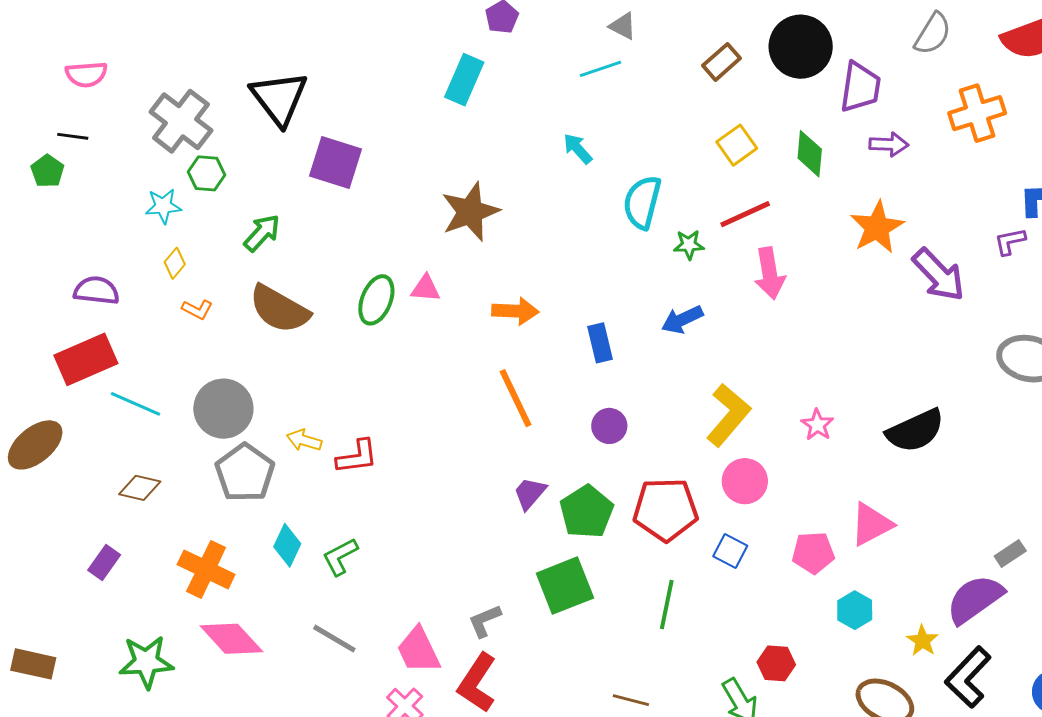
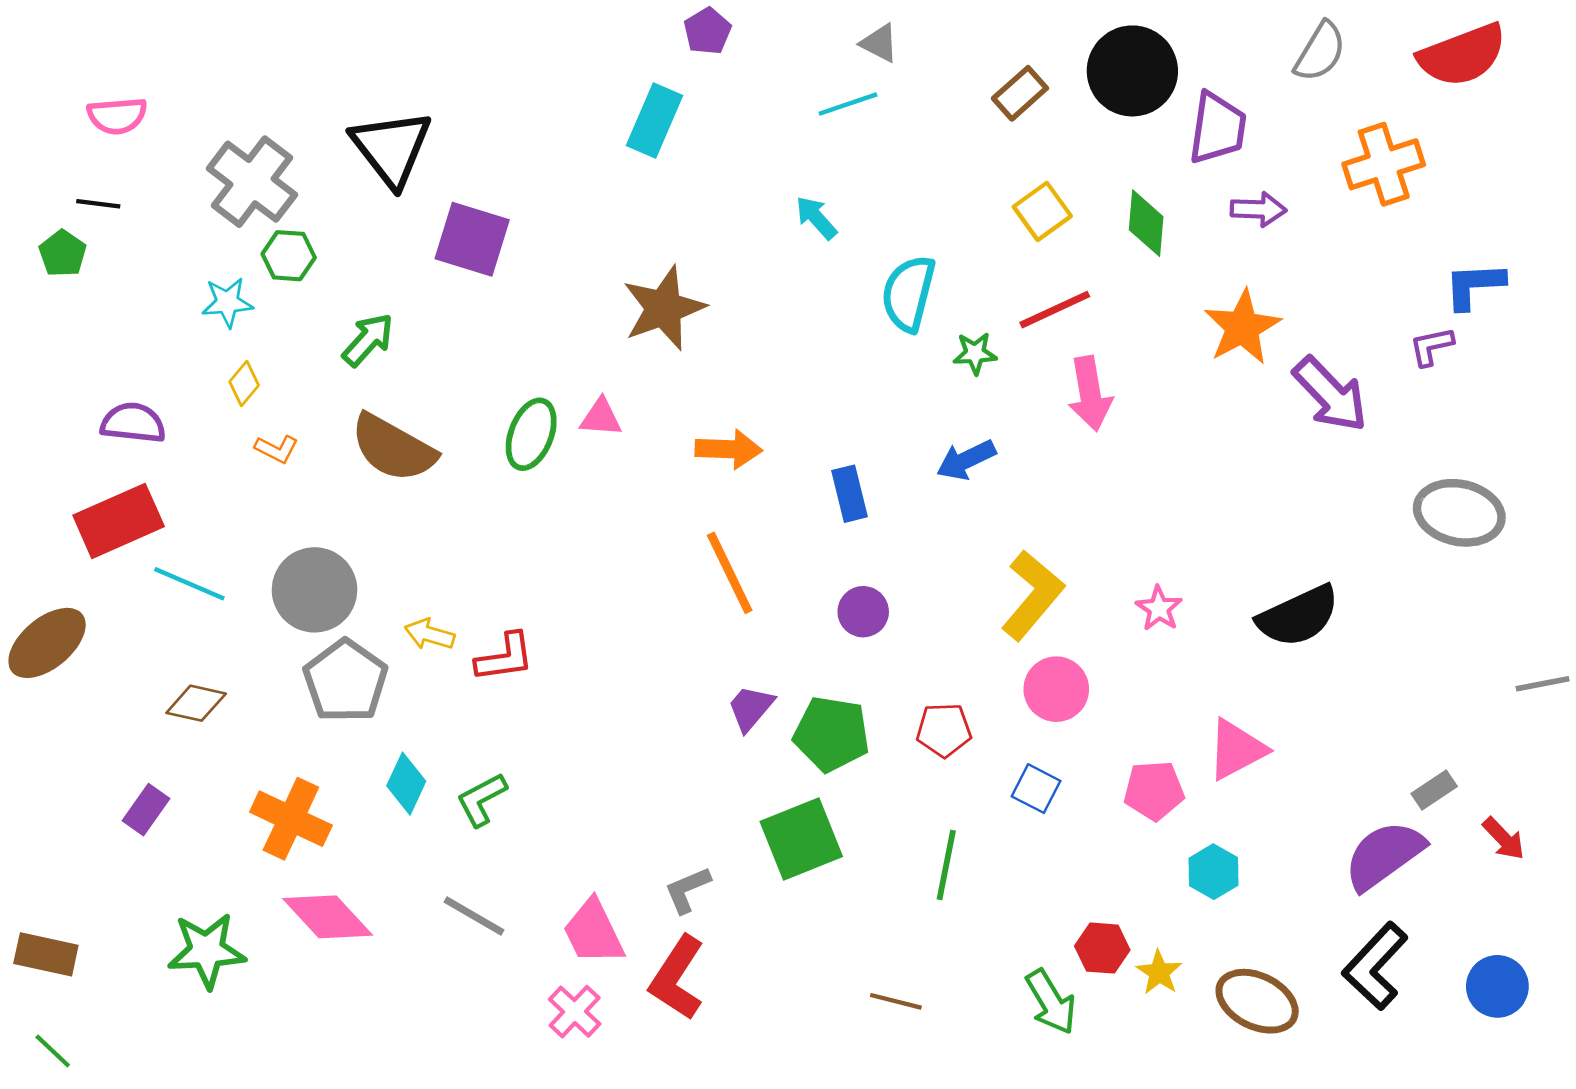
red pentagon: (666, 509) -> (944, 730), size x0.6
green pentagon: (587, 512) -> (831, 734), turned -30
yellow star: (922, 641) -> (1159, 972), moved

